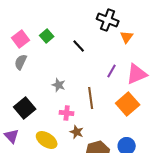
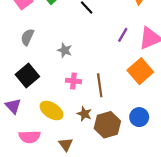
gray semicircle: (21, 62) -> (27, 37), moved
brown line: (91, 98) -> (100, 85), moved
brown star: (77, 132) -> (84, 114), moved

